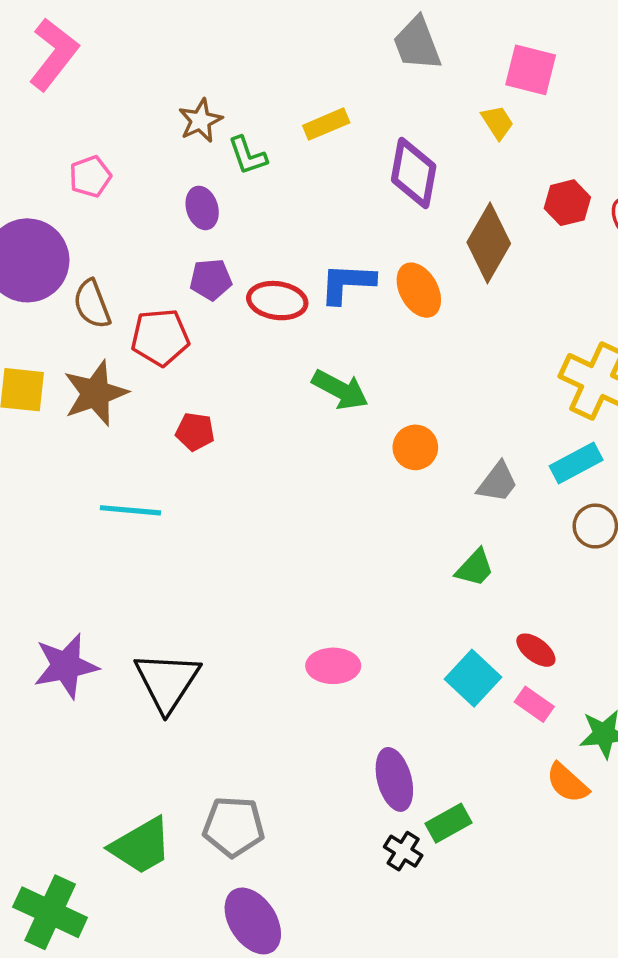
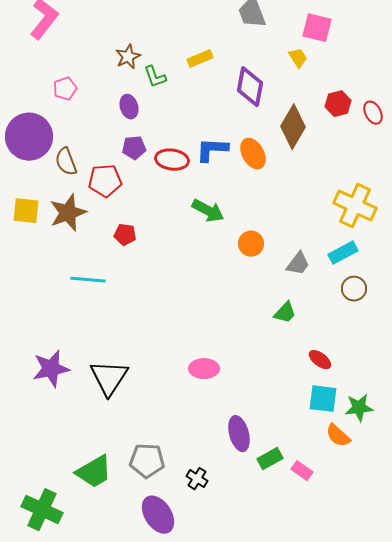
cyan square: (473, 678) -> (323, 399), moved, turned -36
pink rectangle: (534, 704) -> (302, 471), moved
black cross: (403, 851) -> (197, 479), moved

